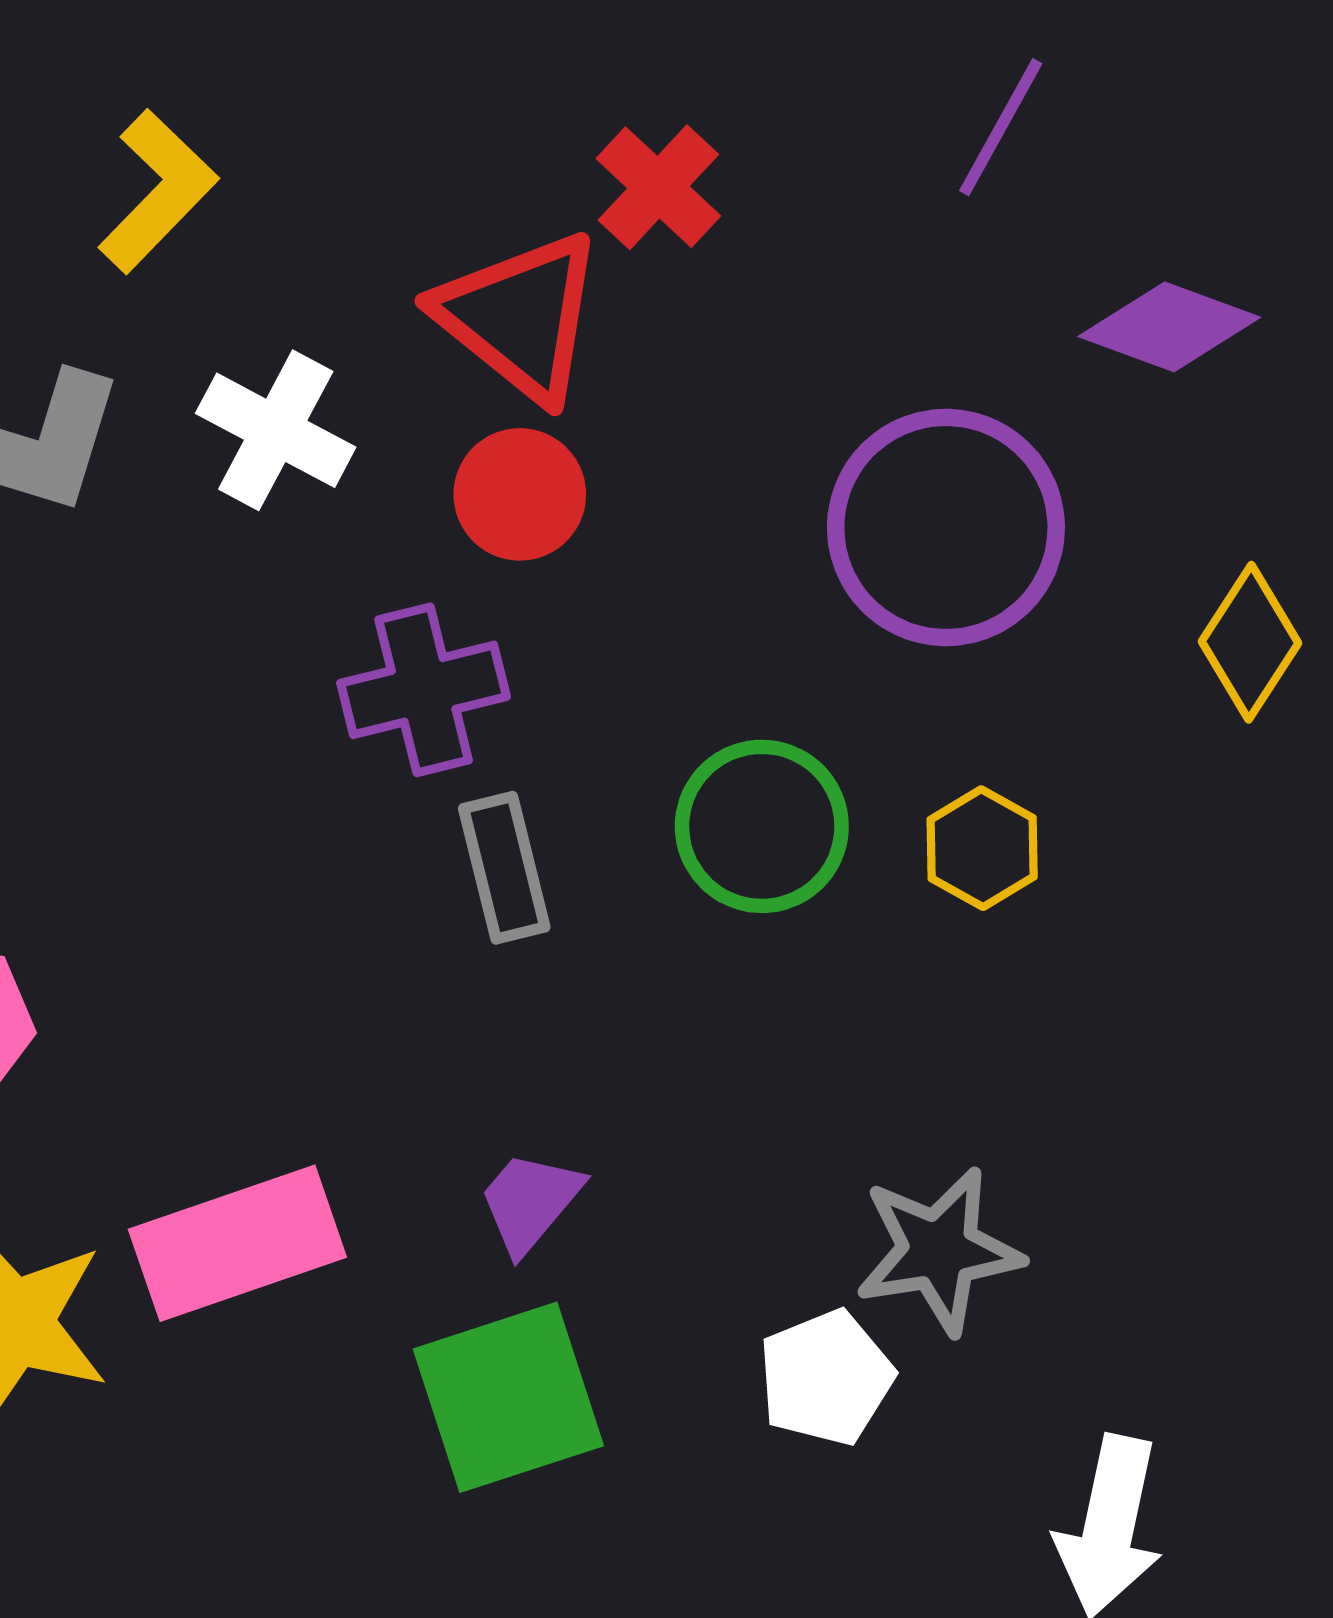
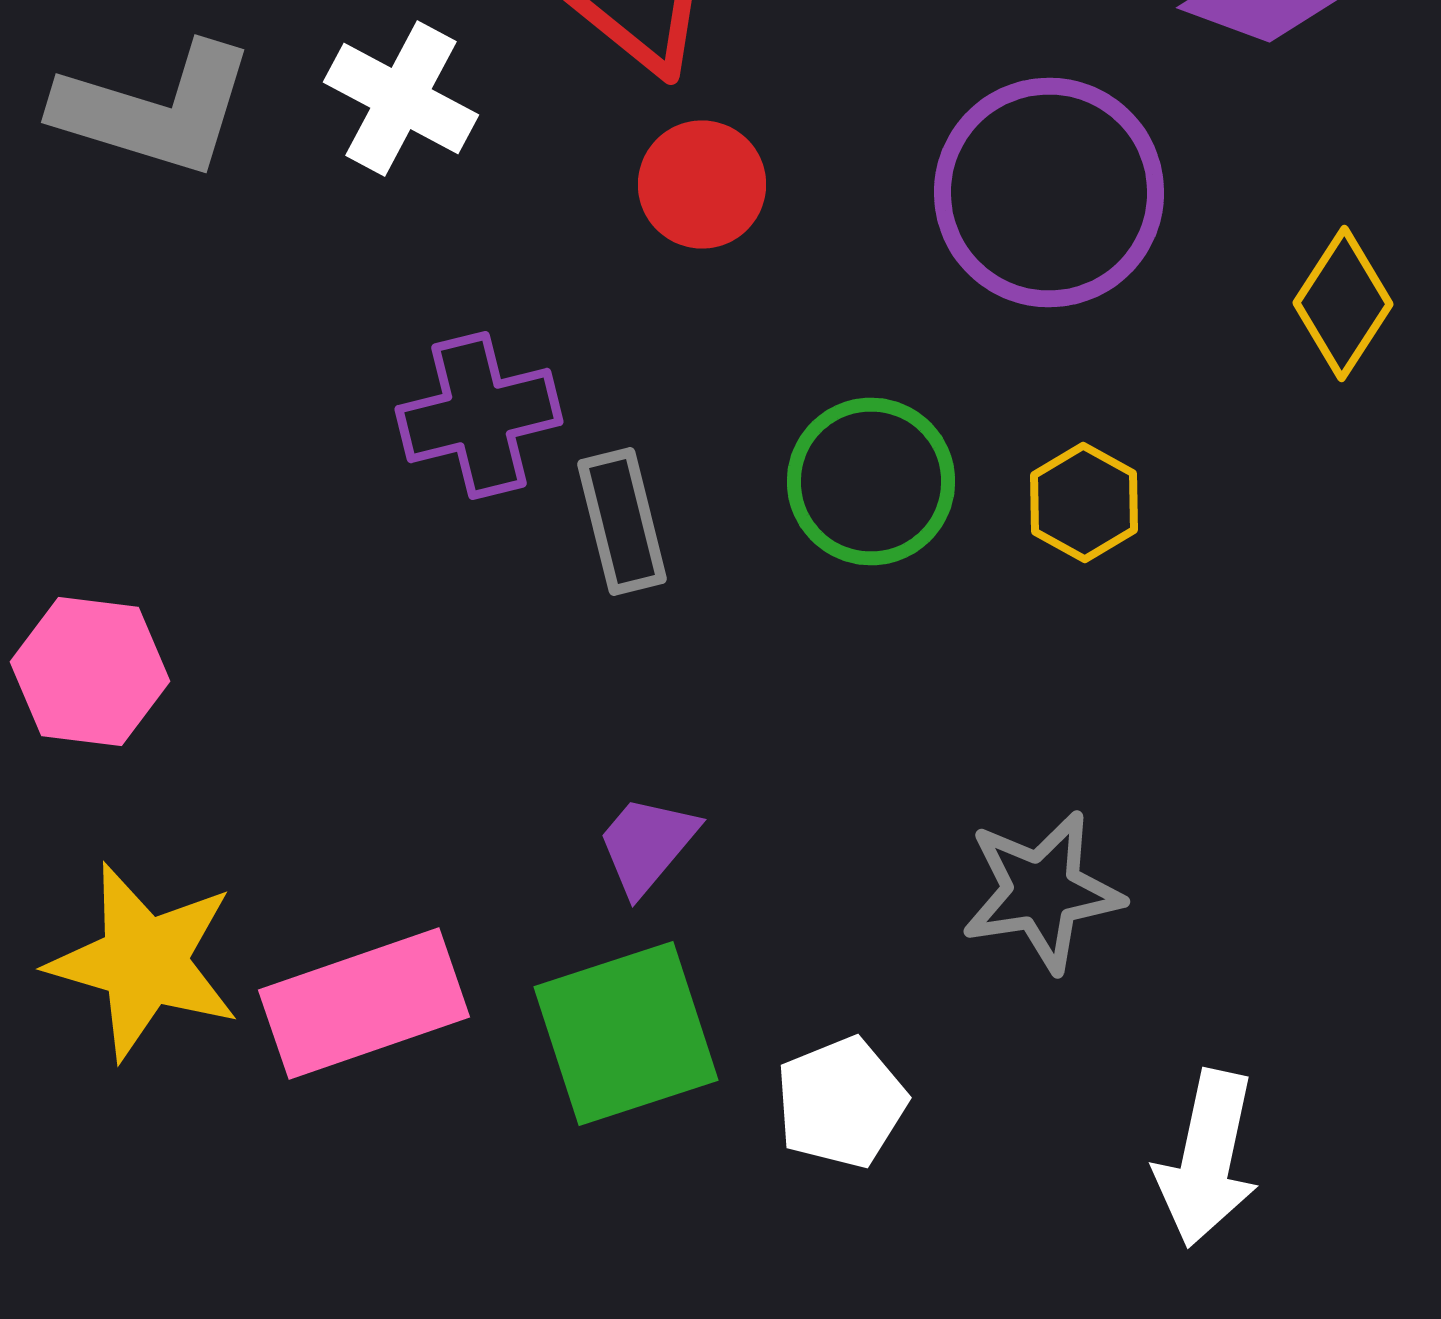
red circle: (520, 494) -> (702, 184), moved
purple cross: (424, 690) -> (479, 416), moved
pink rectangle: (237, 1243) -> (364, 1004), moved
white pentagon: (826, 1378) -> (841, 1102), moved

